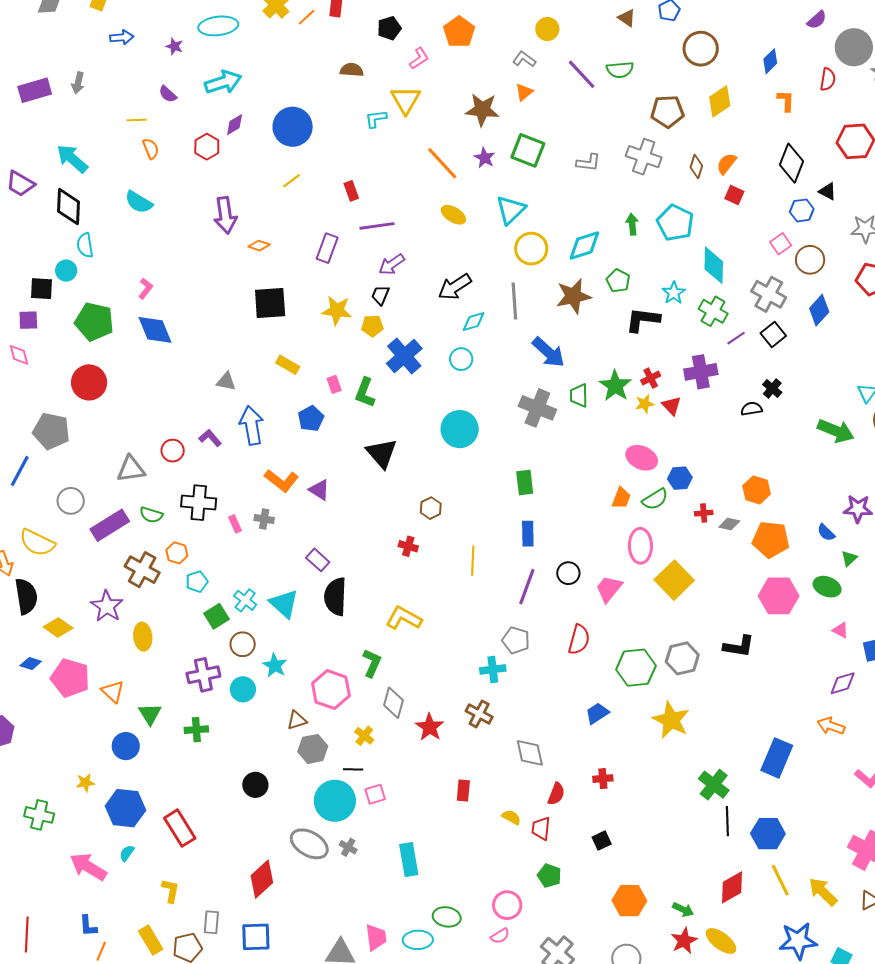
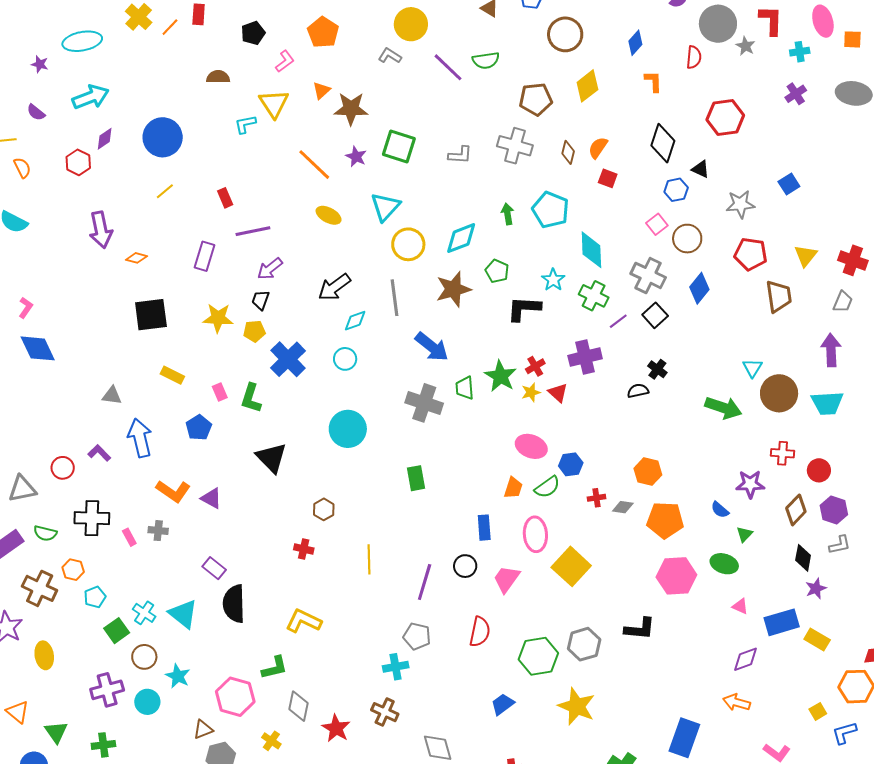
yellow circle: (547, 29) -> (411, 24), size x1.4
orange triangle: (524, 92) -> (321, 90), moved
blue rectangle: (528, 534) -> (484, 528), moved
green L-shape: (372, 663) -> (275, 668), turned 56

